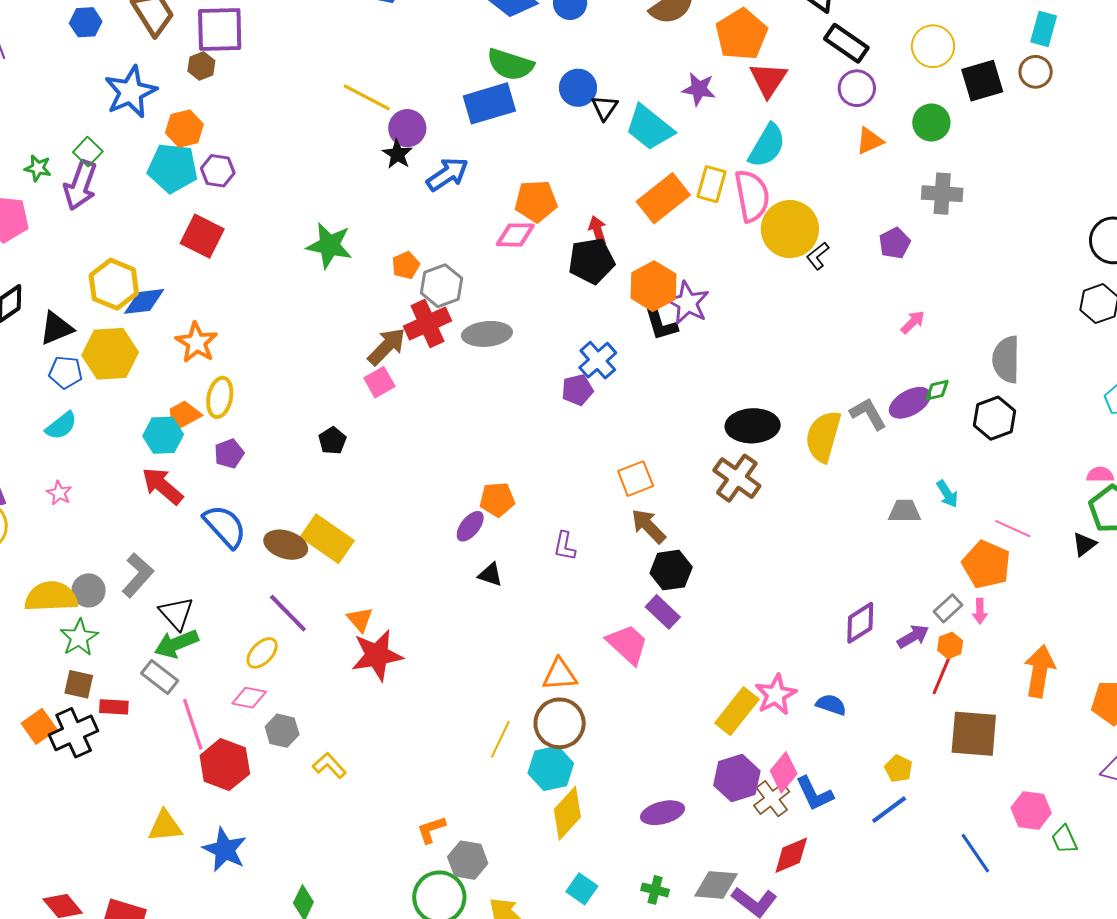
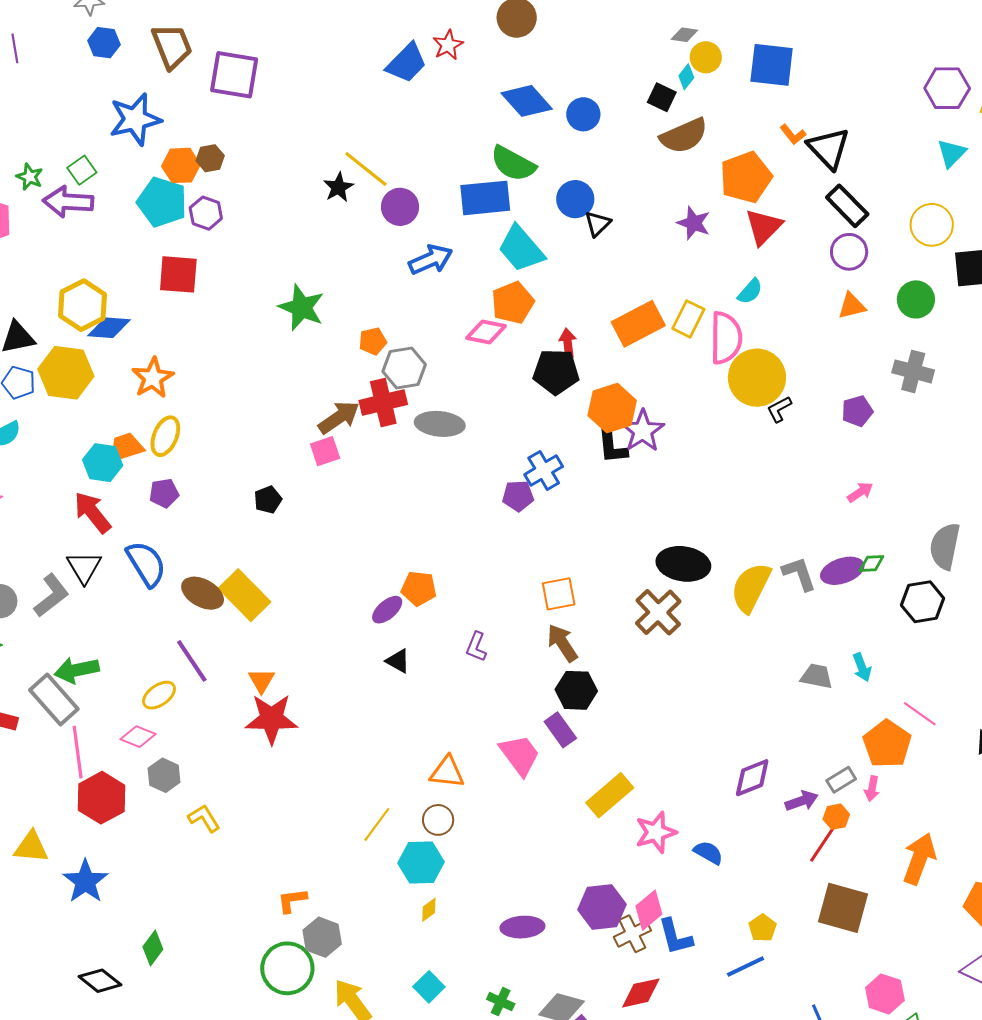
brown hexagon: (201, 66) -> (210, 158), moved
cyan trapezoid: (649, 128) -> (521, 249), moved
cyan semicircle: (767, 146) -> (750, 291), size x0.6
black star: (397, 154) -> (338, 187), moved
purple arrow: (80, 185) -> (68, 202), turned 63
orange pentagon: (536, 201) -> (513, 303), turned -30
red square: (202, 236) -> (178, 274), turned -33
black triangle: (176, 613) -> (84, 567), moved
gray rectangle: (160, 677) -> (54, 700), size x1.4
yellow rectangle: (737, 711) -> (610, 795), moved
brown circle: (560, 723) -> (438, 820), size x0.6
yellow diamond: (567, 813) -> (429, 910), size x0.5

